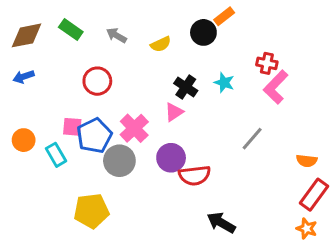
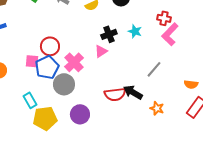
red circle: (97, 81) -> (50, 46), moved
black cross: (186, 87) -> (109, 34), turned 35
cyan rectangle: (56, 155) -> (30, 100), moved
purple circle: (171, 158) -> (80, 114), moved
black arrow: (221, 223) -> (133, 92), moved
orange star: (307, 229) -> (157, 108), moved

